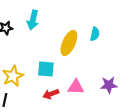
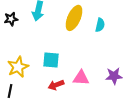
yellow ellipse: (69, 43) -> (74, 18), moved

